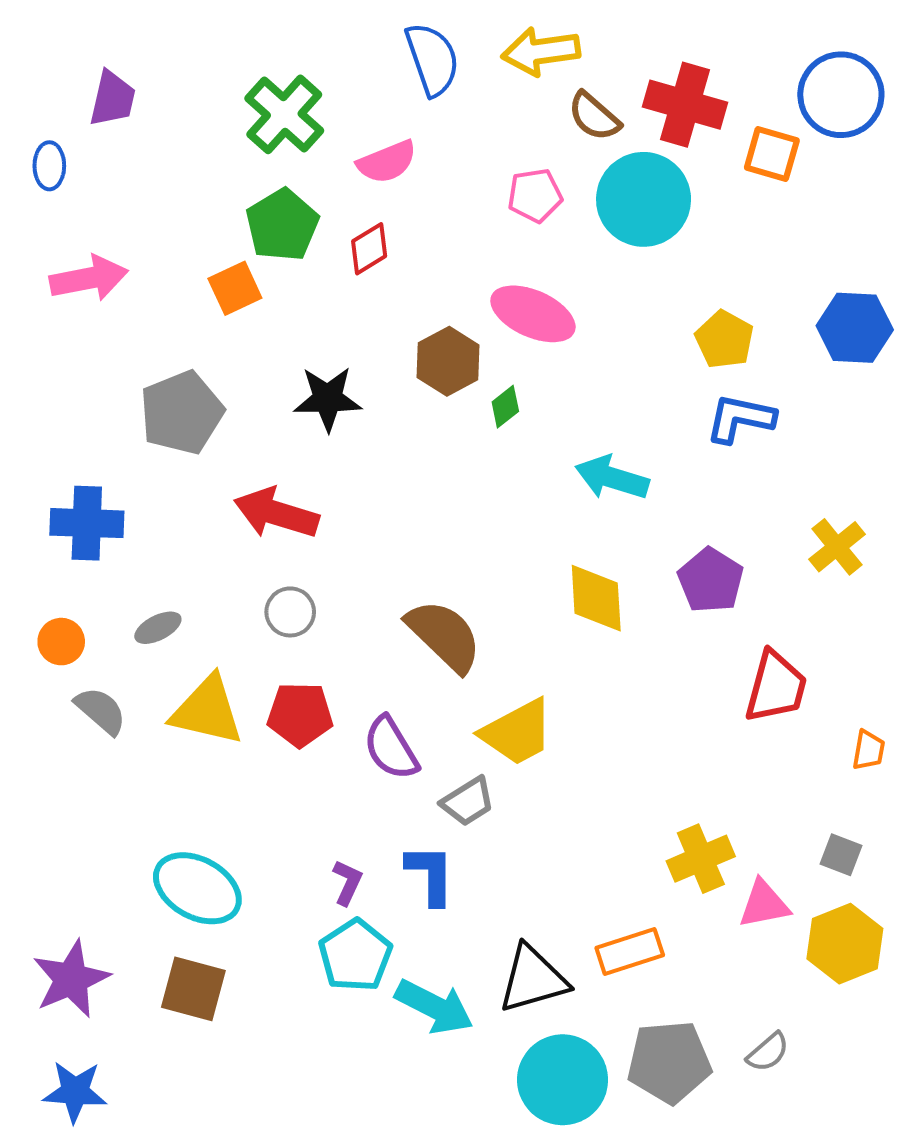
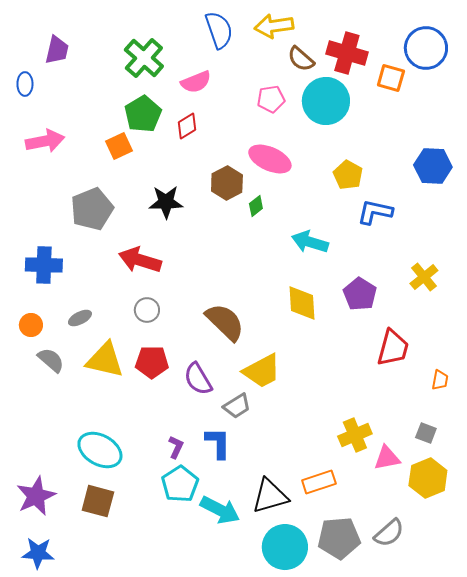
yellow pentagon: (724, 340) -> (348, 175), moved
gray semicircle: (768, 1052) -> (389, 533), size x1.4

